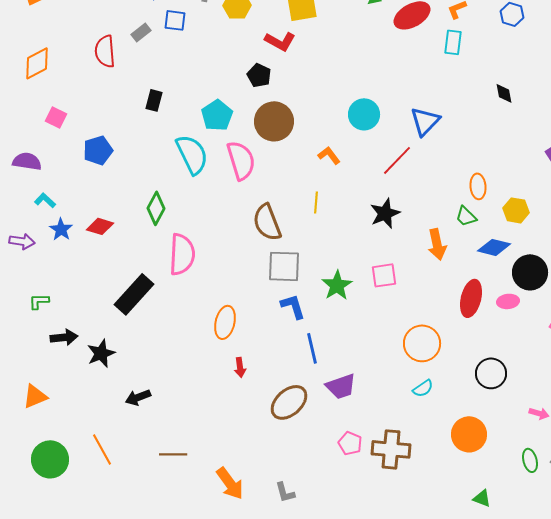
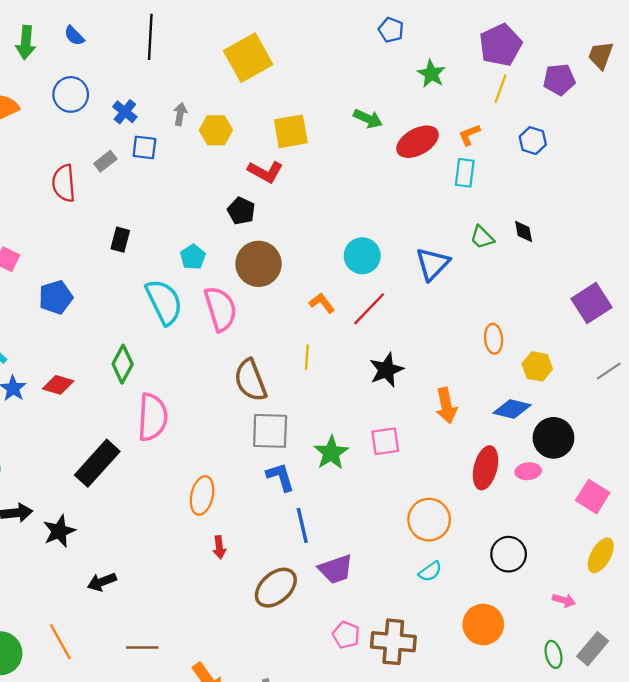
cyan pentagon: (217, 115) -> (193, 257), size x0.7
red line: (397, 160) -> (369, 309), moved
green trapezoid: (466, 216) -> (482, 237), moved

